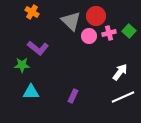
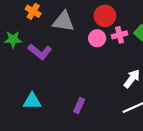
gray triangle: (71, 21) -> (63, 21), moved, turned -35
green star: (22, 65) -> (13, 39), moved

